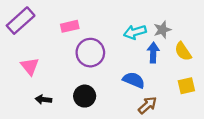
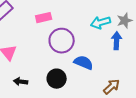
blue semicircle: (134, 80) -> (84, 63), moved

